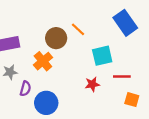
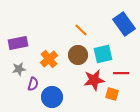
brown circle: (56, 38) -> (78, 55), moved
red star: (92, 84) -> (94, 80), size x1.5
orange square: (132, 100) -> (112, 94), moved

